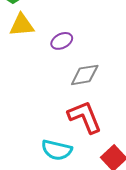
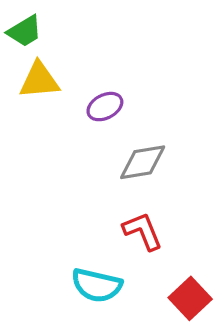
red L-shape: (85, 117) -> (143, 231), size x0.7

